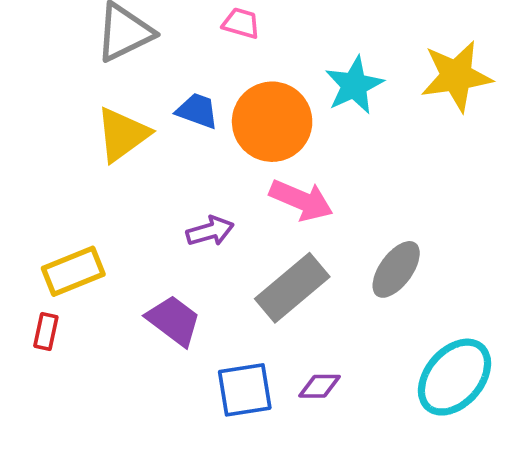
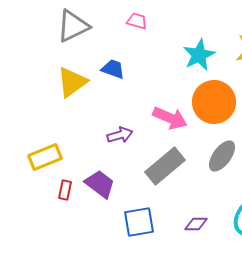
orange circle: (272, 122) -> (214, 102), moved
red rectangle: (46, 331) -> (65, 190), moved
purple diamond: (320, 386) -> (196, 224), moved

